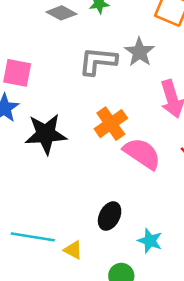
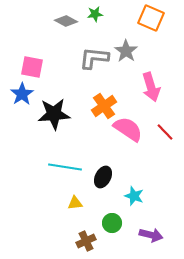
cyan line: (33, 237) -> (65, 167), moved
yellow triangle: (73, 250) -> (75, 203), turned -35

